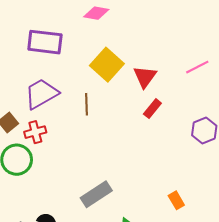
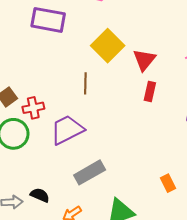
purple trapezoid: (41, 94) -> (67, 130), moved
red rectangle: (152, 109) -> (150, 92), turned -30

